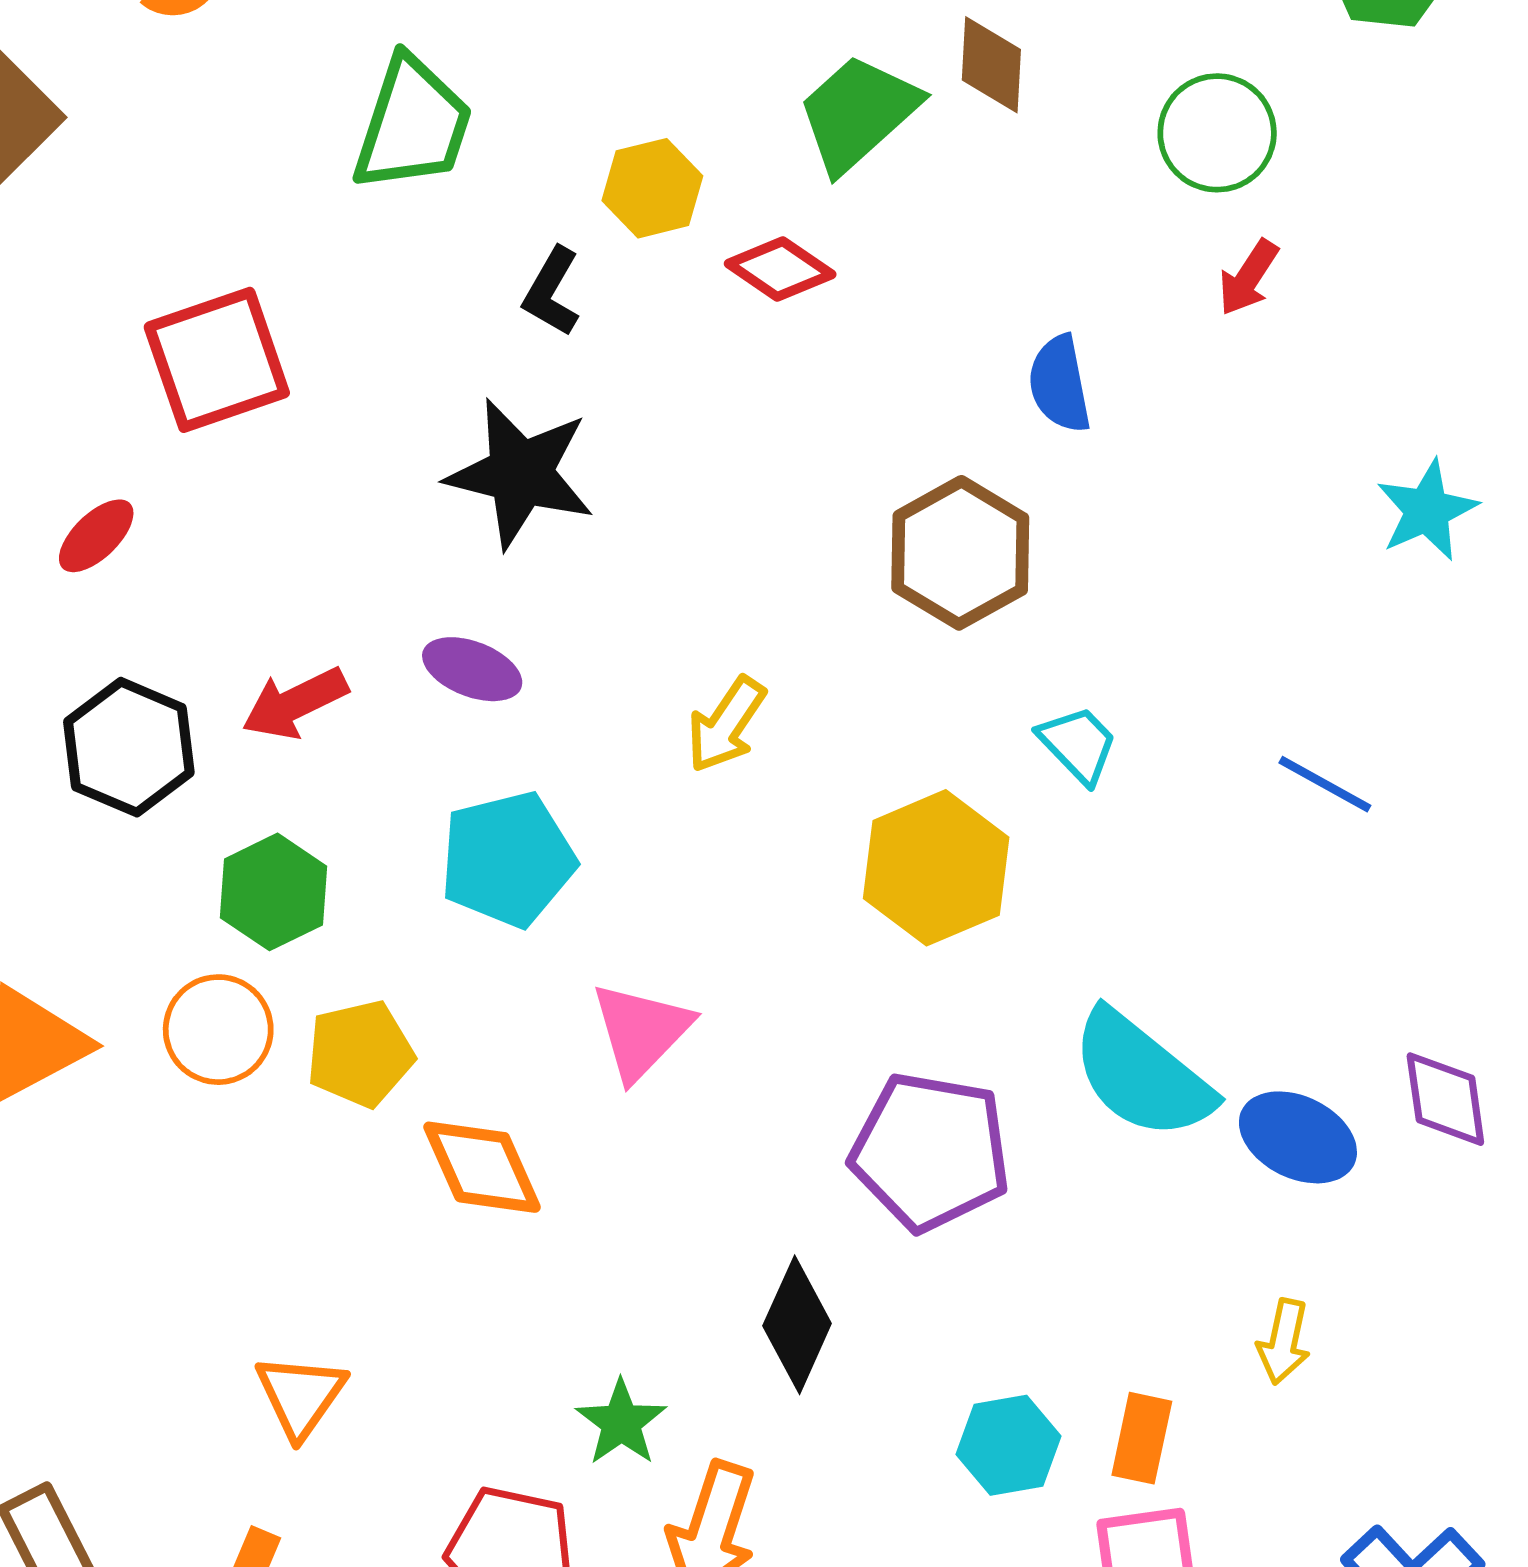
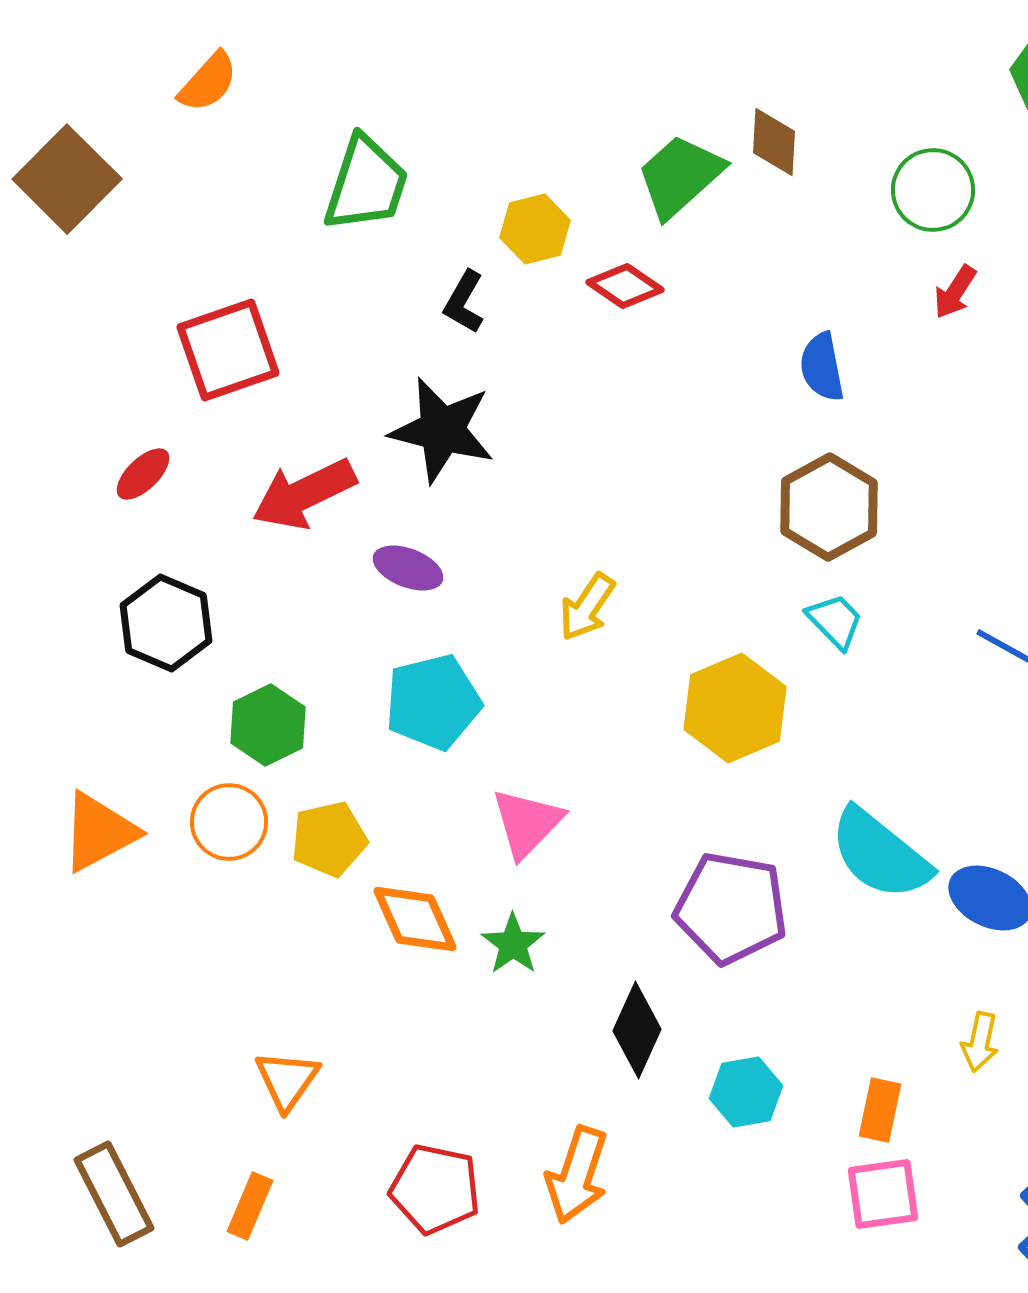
brown hexagon: (960, 553) -> (829, 507), moved
red arrow: (295, 703) -> (304, 494), moved, size x1.4
green star: (621, 1423) -> (513, 944), moved
cyan hexagon: (1008, 1445) -> (746, 1092), moved

